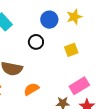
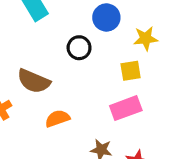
yellow star: (74, 17) -> (146, 38), moved
pink rectangle: (79, 86) -> (126, 108), moved

